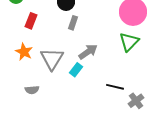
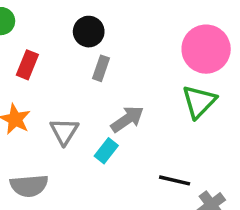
gray triangle: (52, 59) -> (64, 131), size x0.7
gray semicircle: (32, 90) -> (29, 186), size x1.5

